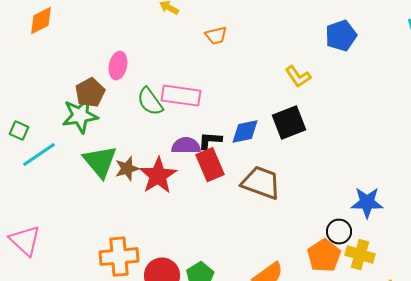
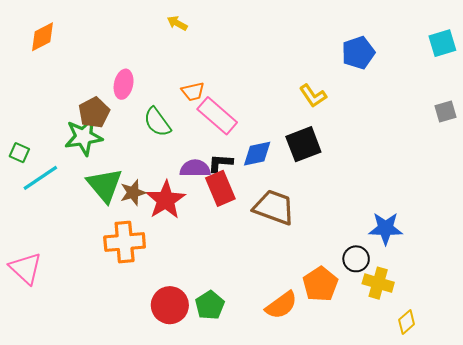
orange trapezoid: (216, 36) -> (193, 92), moved
pink rectangle: (181, 96) -> (217, 116), moved, turned 33
orange pentagon: (324, 256) -> (320, 284), moved
orange cross: (119, 257) -> (125, 242), moved

